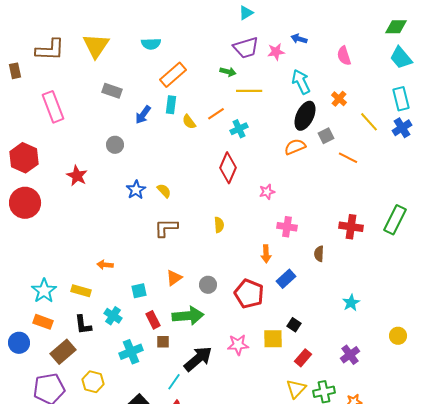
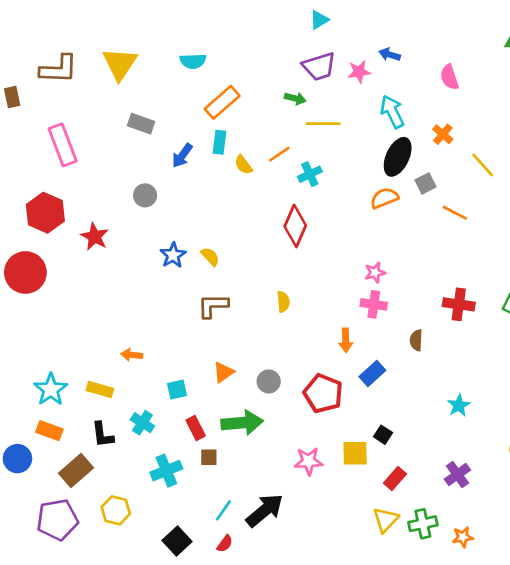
red hexagon: (24, 158) -> (45, 213), moved
pink star: (267, 192) -> (375, 272), moved
black arrow: (198, 359) -> (265, 510), moved

